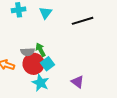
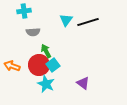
cyan triangle: (46, 13) -> (66, 20), moved
gray semicircle: (28, 52) -> (33, 32), moved

